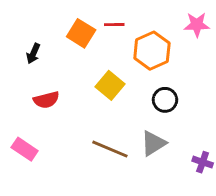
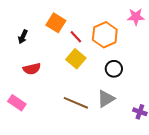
red line: (114, 25) -> (76, 37), moved, turned 48

